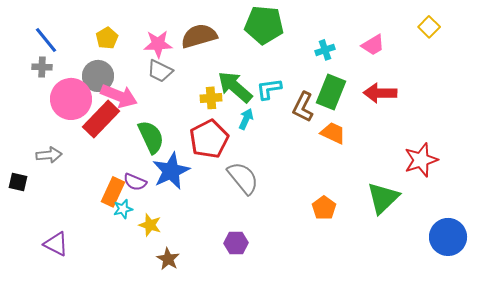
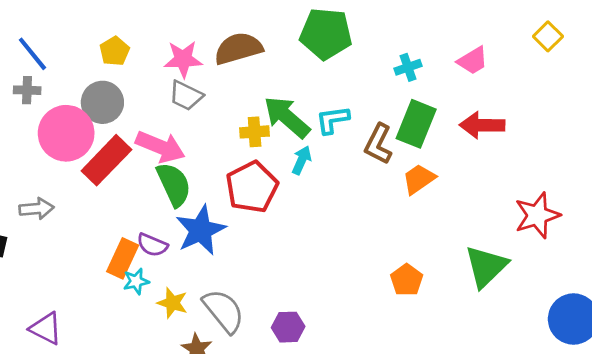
pink arrow: (119, 96) -> (160, 147), moved
orange trapezoid: (333, 133) -> (419, 179), turned -60
gray semicircle: (243, 178) -> (224, 311), moved

